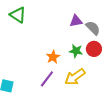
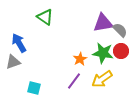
purple triangle: (76, 21) -> (103, 23), size x1.5
green star: (76, 51) -> (103, 53), size x1.5

